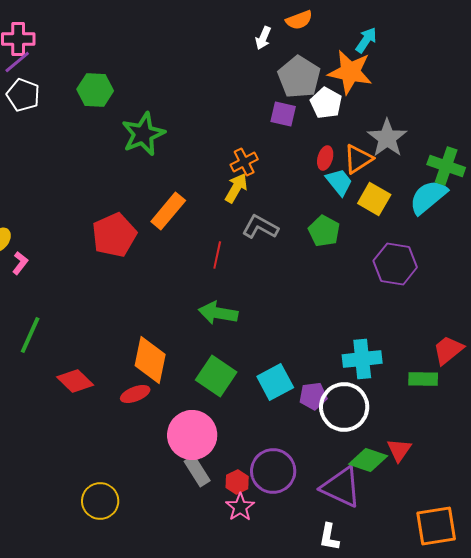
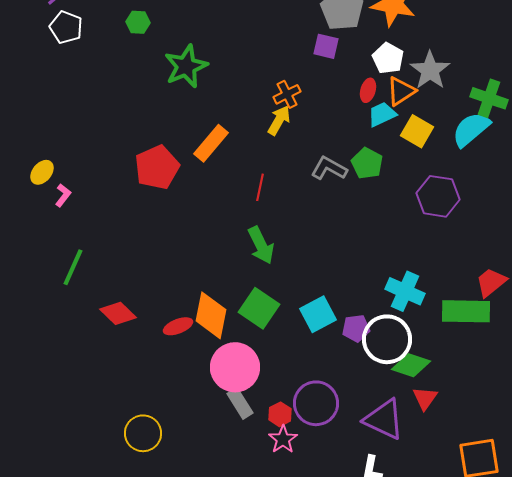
green hexagon: (95, 90) -> (138, 22), size x0.7
white pentagon: (326, 103) -> (388, 58), moved
cyan trapezoid: (339, 182) -> (382, 114), turned -76
gray L-shape: (260, 227) -> (329, 168), moved
green arrow: (218, 313) -> (261, 245), turned -126
cyan cross: (362, 359) -> (405, 291), turned 30
orange diamond: (150, 360) -> (211, 315), moved
green rectangle: (423, 379) -> (466, 311), size x1.6
red triangle: (399, 450) -> (425, 398), moved
green diamond: (368, 460) -> (411, 365), moved

